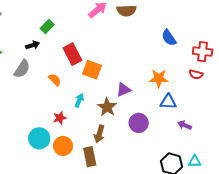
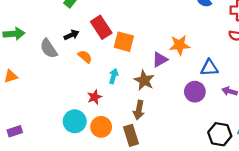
black arrow: (33, 45) -> (71, 35), moved
gray semicircle: (22, 69) -> (49, 48), turned 120
orange star: (159, 78) -> (179, 45), moved
purple circle: (139, 123) -> (195, 92), moved

